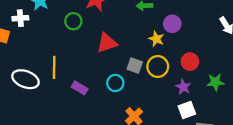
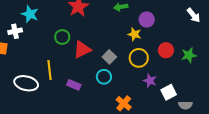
green circle: (73, 21) -> (62, 37), moved
red triangle: (107, 43) -> (82, 49), moved
gray square: (135, 66) -> (109, 57), moved, turned 32
green star: (215, 82) -> (189, 55), moved
purple star: (183, 87) -> (150, 81), moved

